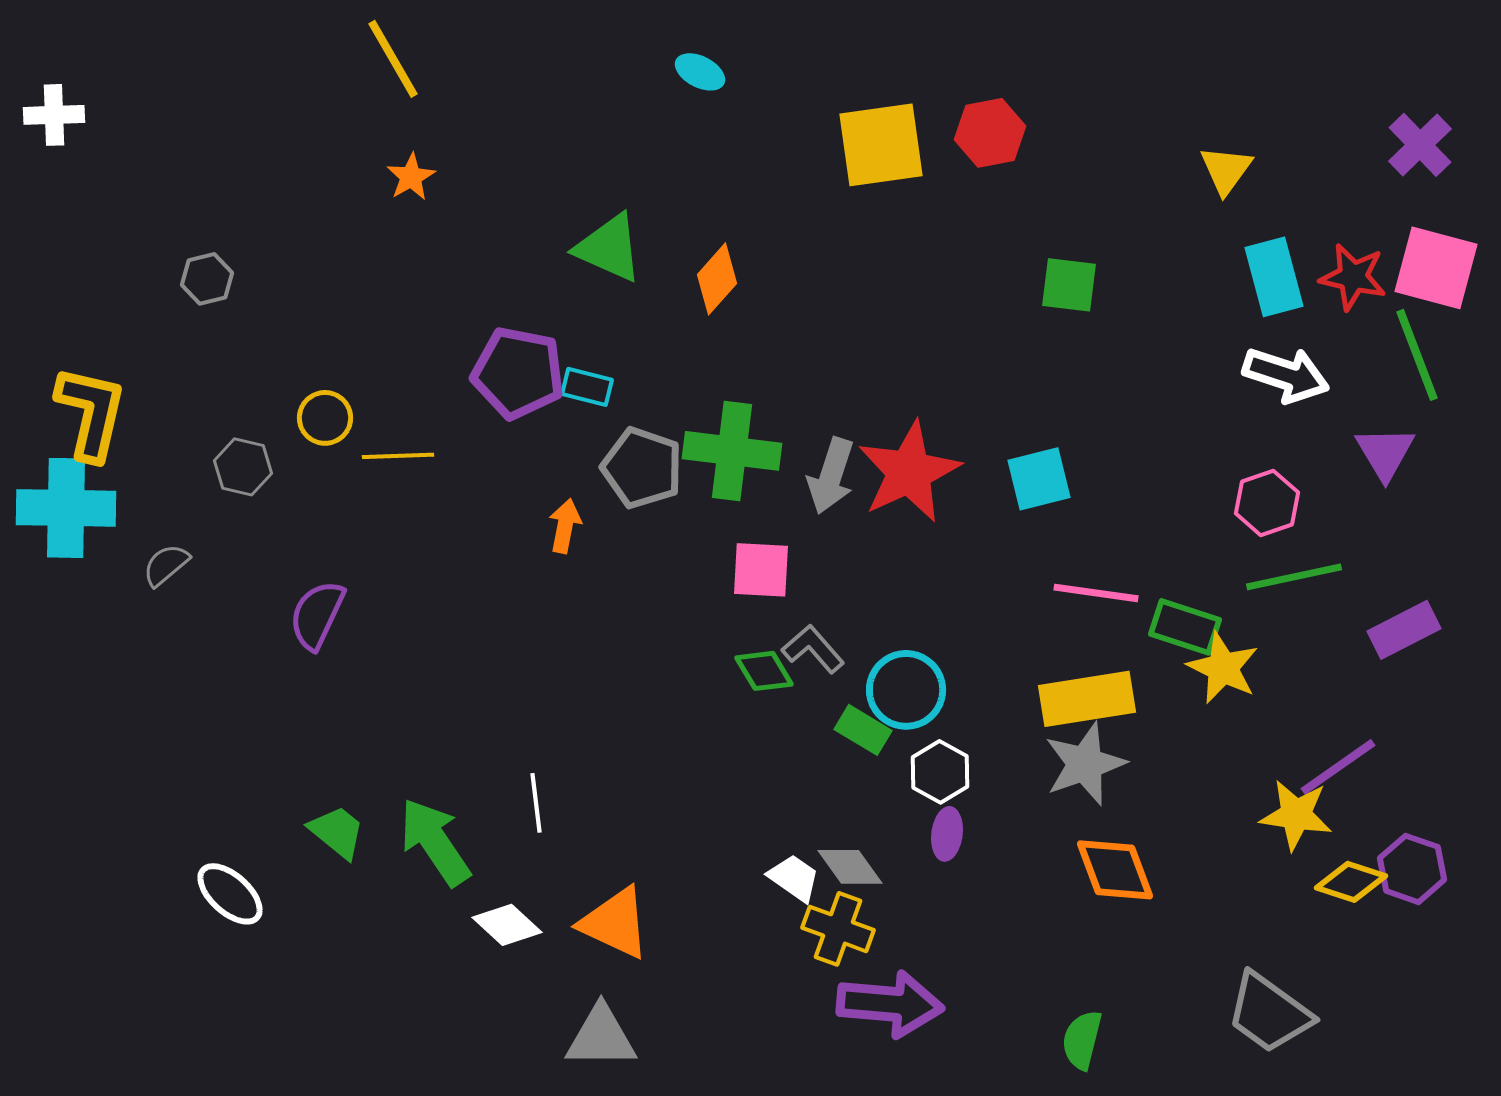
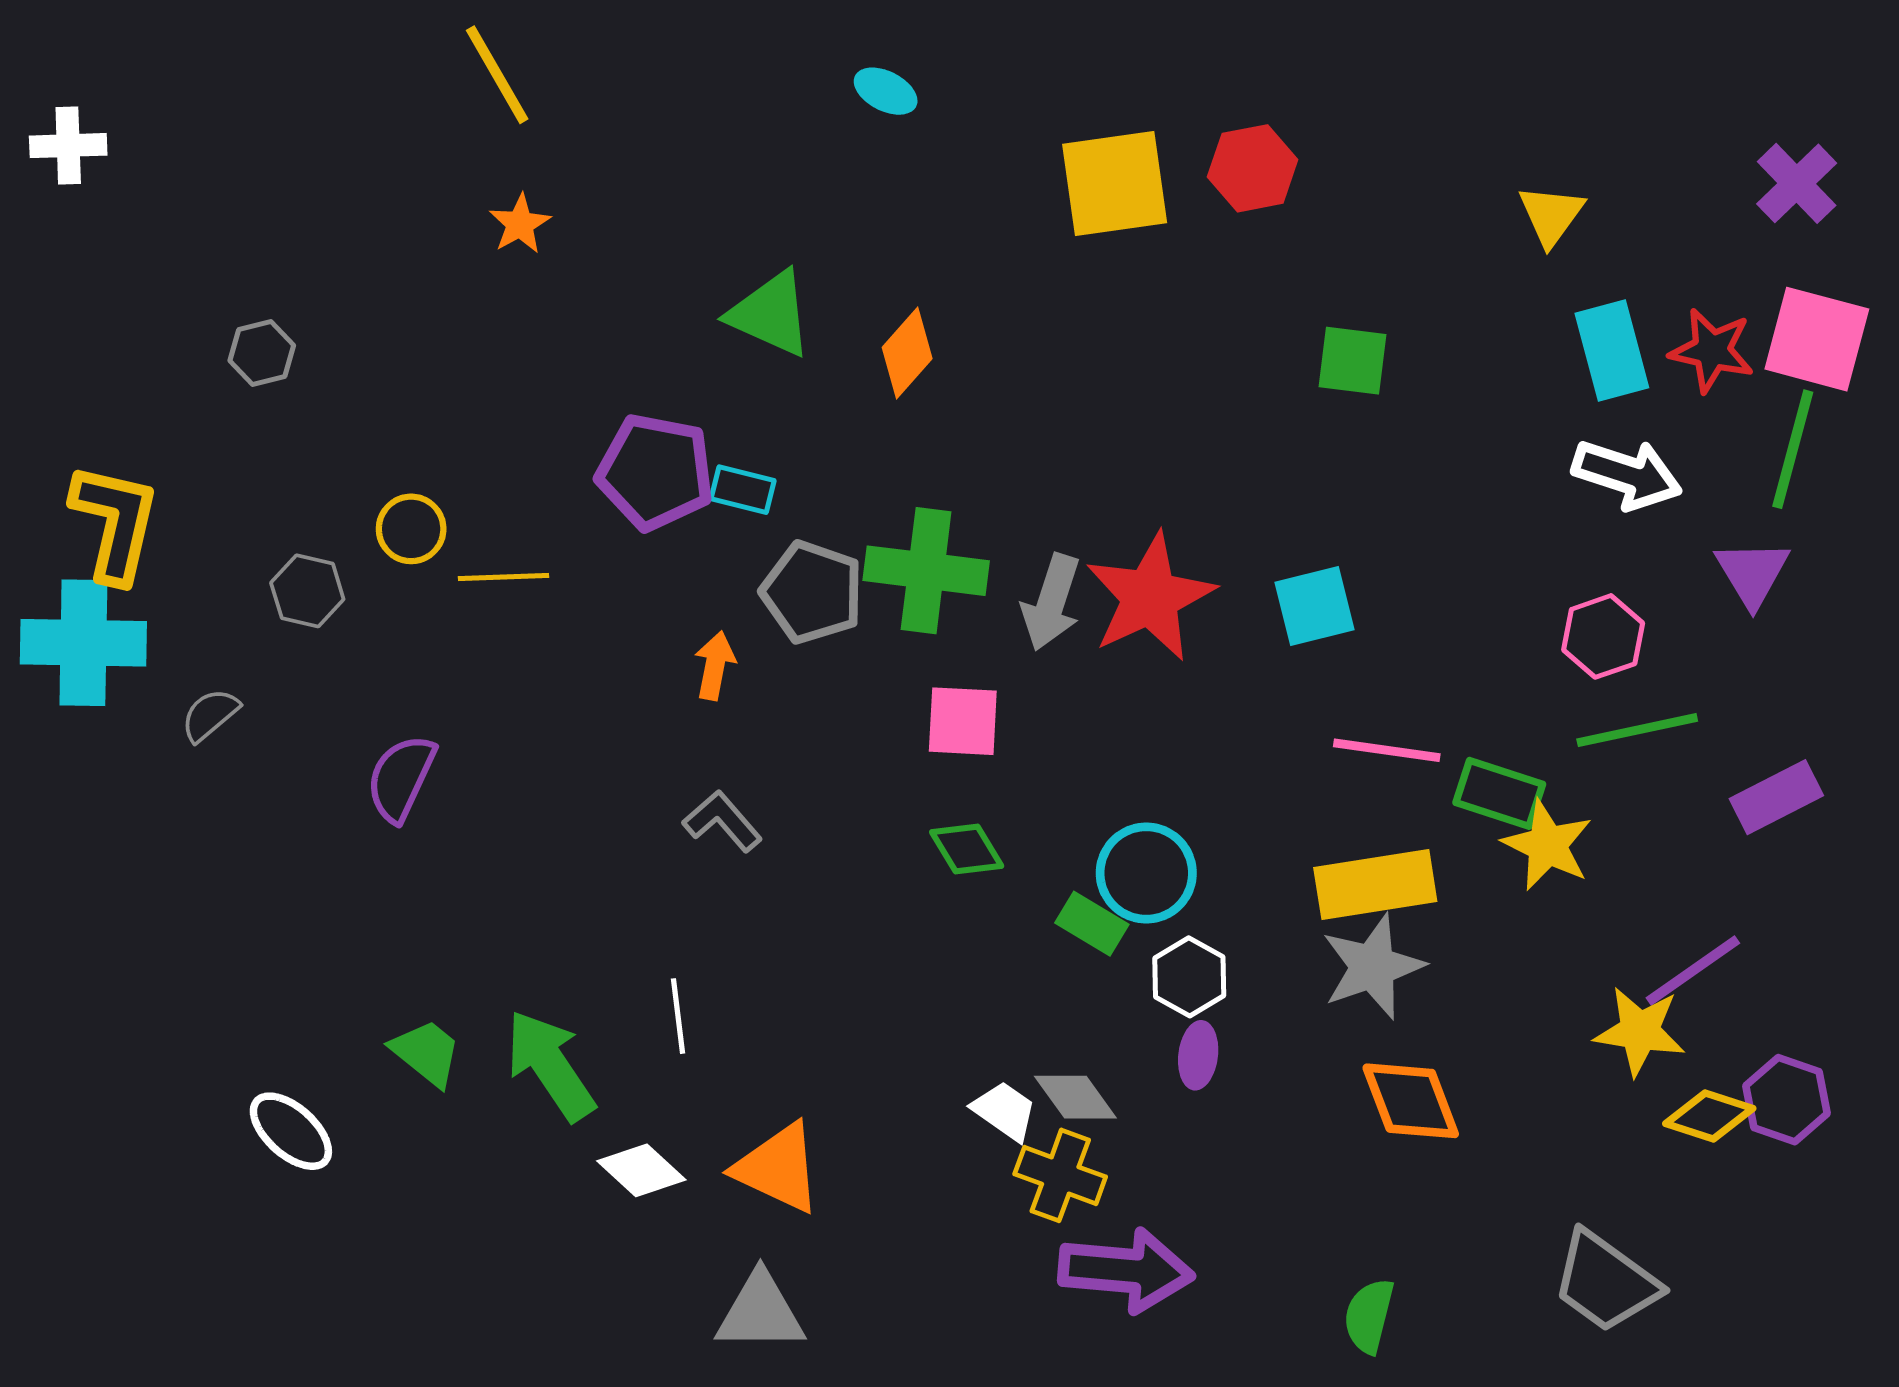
green line: (1417, 355) -> (1793, 449), turned 36
gray L-shape: (813, 649) -> (722, 821), moved

